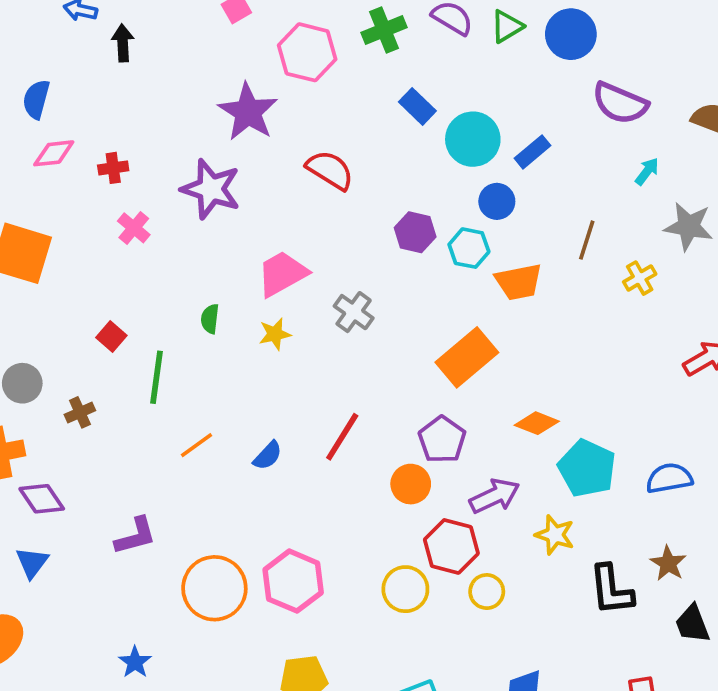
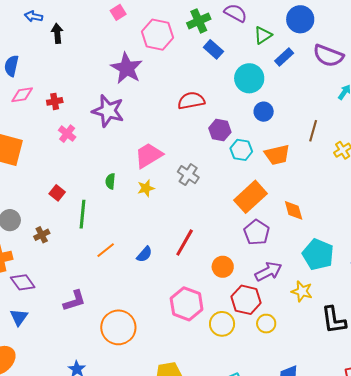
green triangle: (507, 26) -> (263, 35), moved
blue rectangle: (417, 106) -> (213, 49), moved
blue rectangle: (533, 152) -> (284, 57), moved
red semicircle: (330, 170) -> (191, 101), moved, turned -40
cyan hexagon: (469, 248) -> (241, 150), moved
orange diamond: (537, 423) -> (294, 210), moved, turned 55
purple pentagon: (442, 440) -> (257, 232), moved
pink hexagon: (293, 581) -> (187, 304), moved

